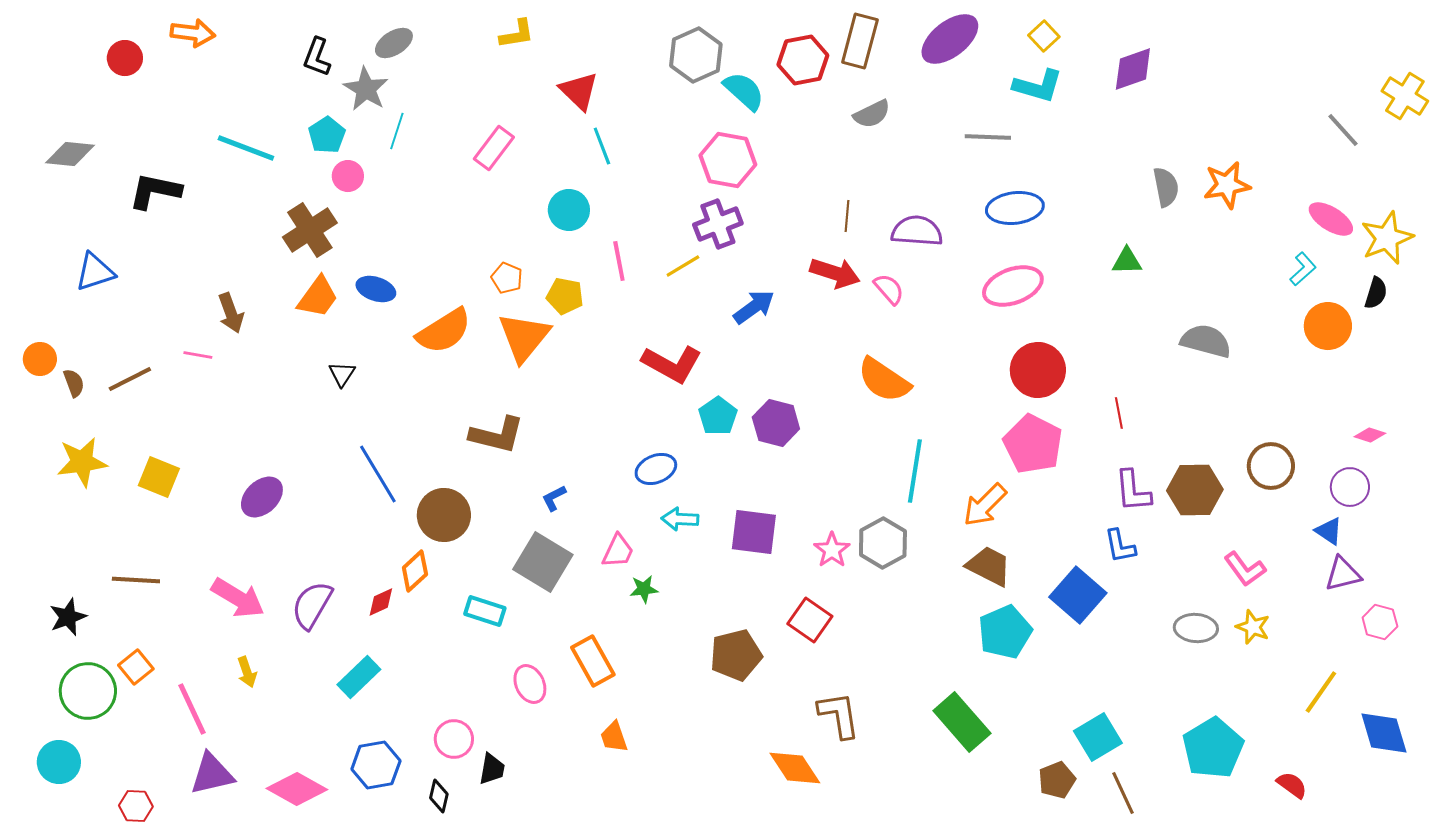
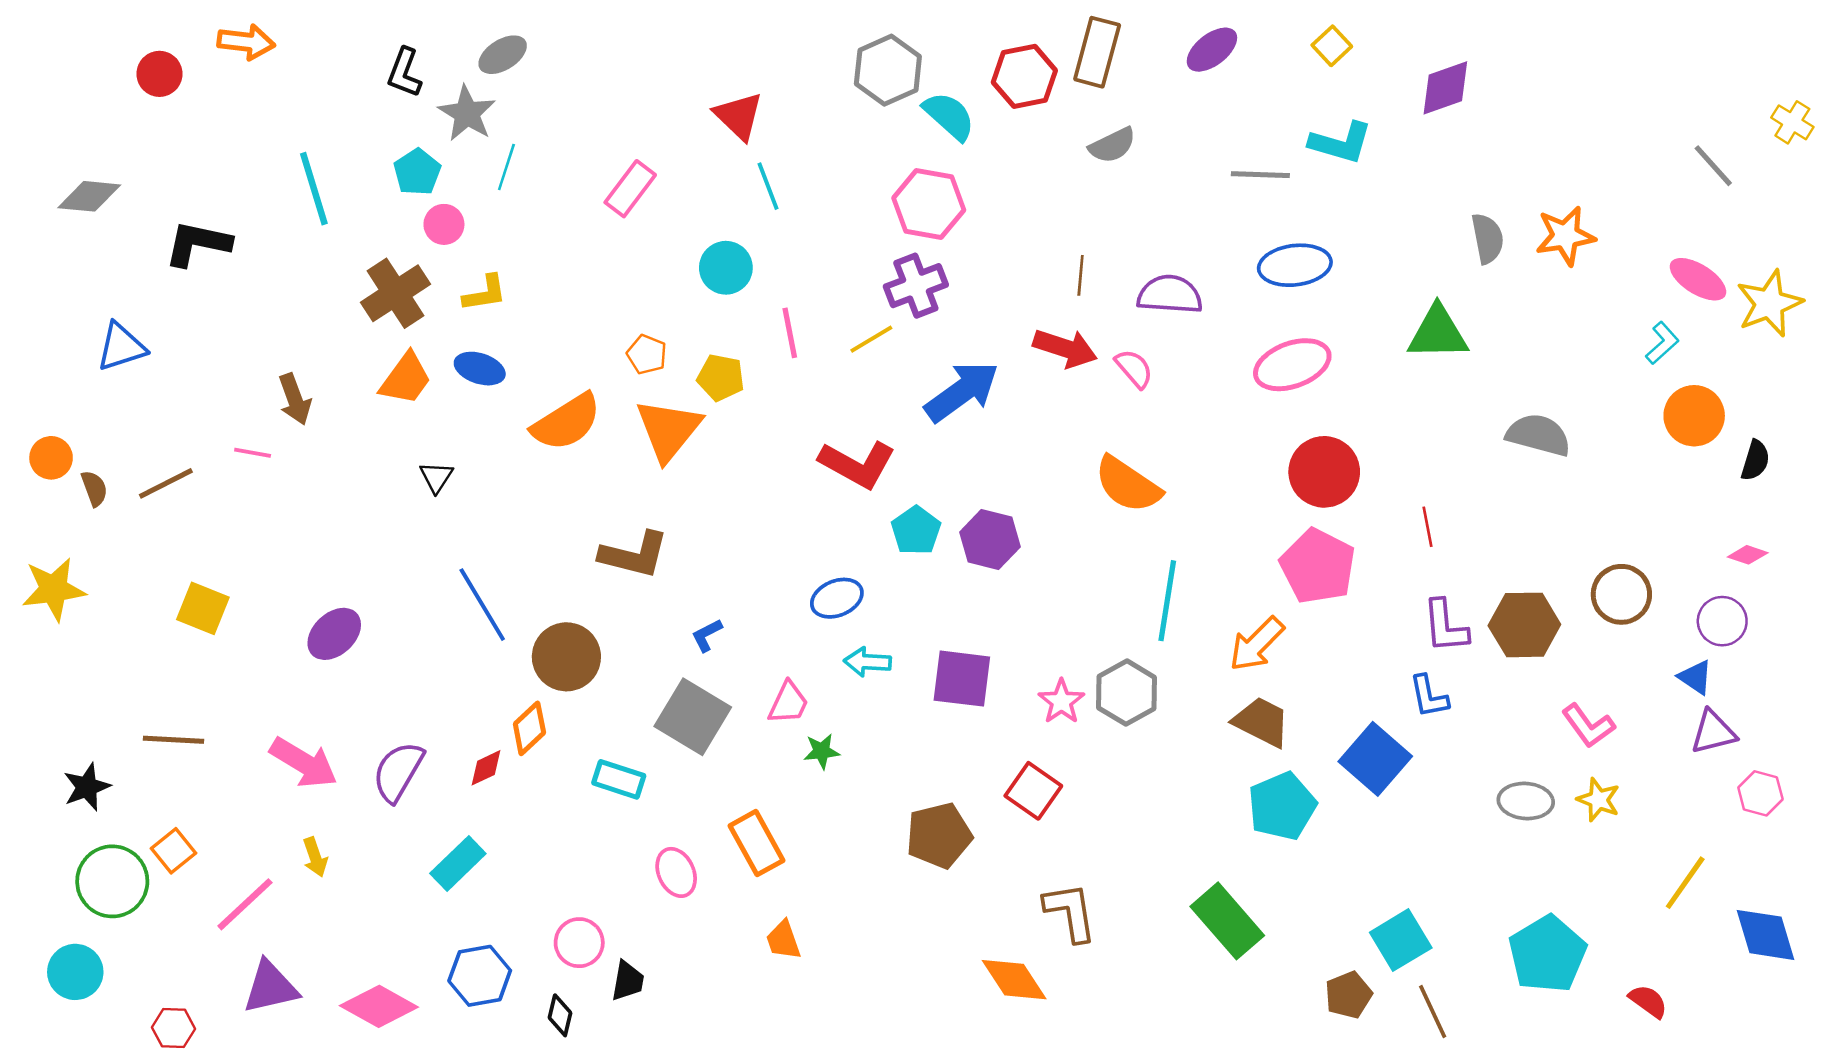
yellow L-shape: (517, 34) -> (485, 293), moved
purple ellipse: (950, 39) -> (1212, 50), size x0.7
cyan L-shape: (1038, 86) -> (1341, 143), moved
yellow cross: (1405, 96) -> (1792, 122), size x0.7
cyan line: (246, 148) -> (314, 189), turned 52
green triangle: (1127, 261) -> (1438, 333), size x1.6
black semicircle: (1376, 293) -> (1755, 460), moved
blue arrow: (754, 307) -> (962, 392), size x1.4
yellow star: (82, 462) -> (54, 589), moved
pink line: (192, 709) -> (245, 904), turned 72

